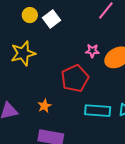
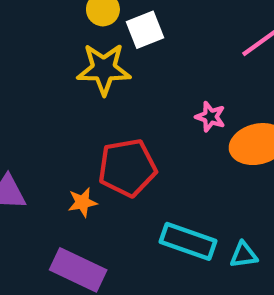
yellow star: (23, 53) -> (104, 69), moved
red pentagon: (75, 78) -> (127, 168), moved

